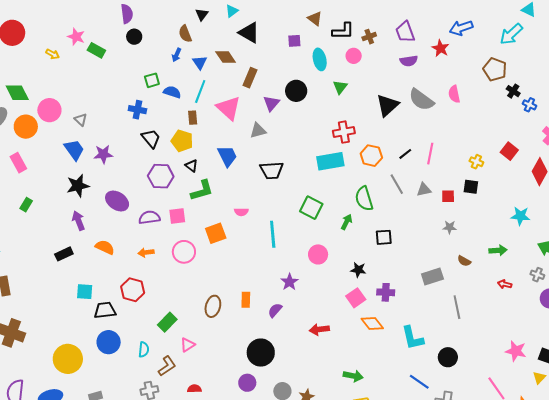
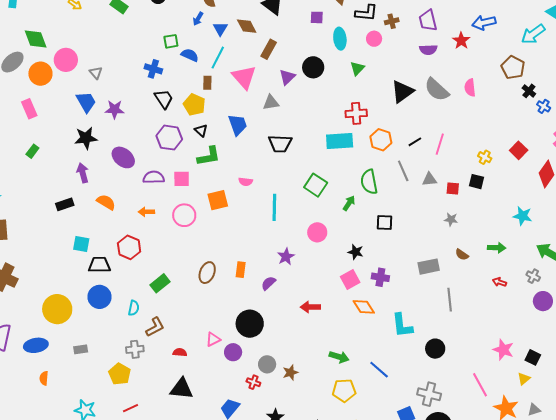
pink triangle: (188, 345) -> (213, 339), moved
blue line: (419, 382) -> (379, 370), moved

